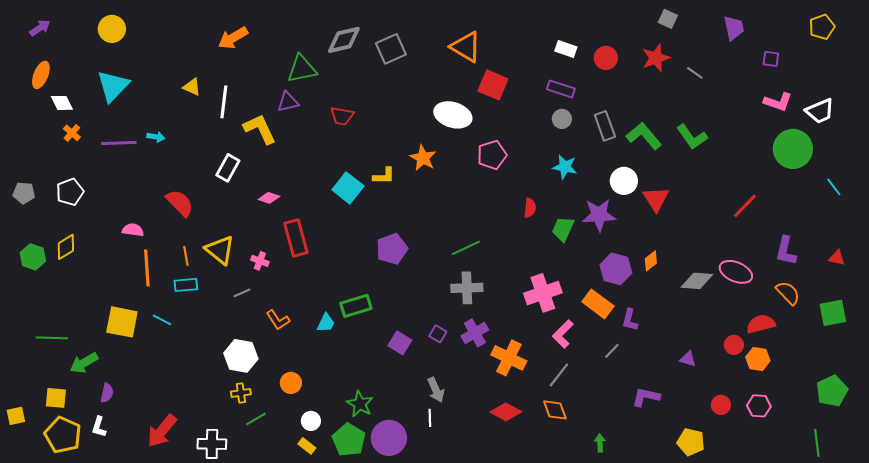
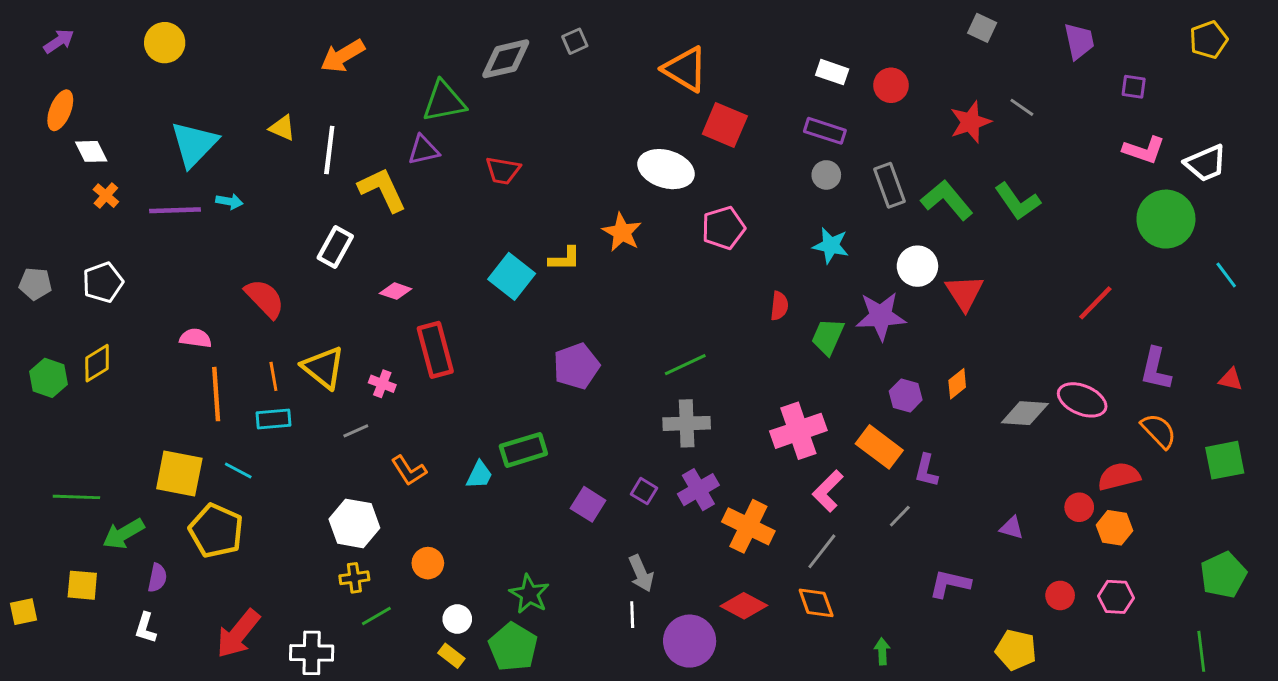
gray square: (391, 49) -> (575, 41), moved, size x0.6
red star: (656, 58) -> (970, 122), moved
cyan triangle: (113, 86) -> (194, 144), moved
purple hexagon: (616, 269) -> (906, 396), size x0.7
yellow pentagon: (63, 435) -> (216, 531), moved
purple circle: (389, 438) -> (690, 641), moved

